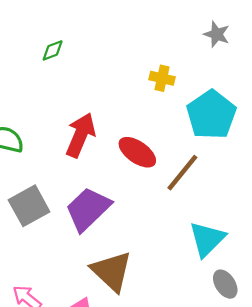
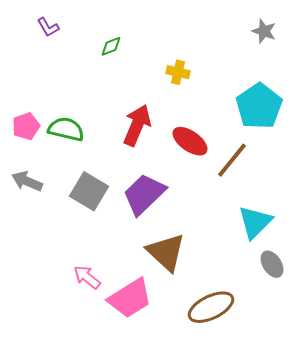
yellow cross: (162, 78) -> (178, 72), moved
gray square: (29, 206) -> (89, 191), turned -30

